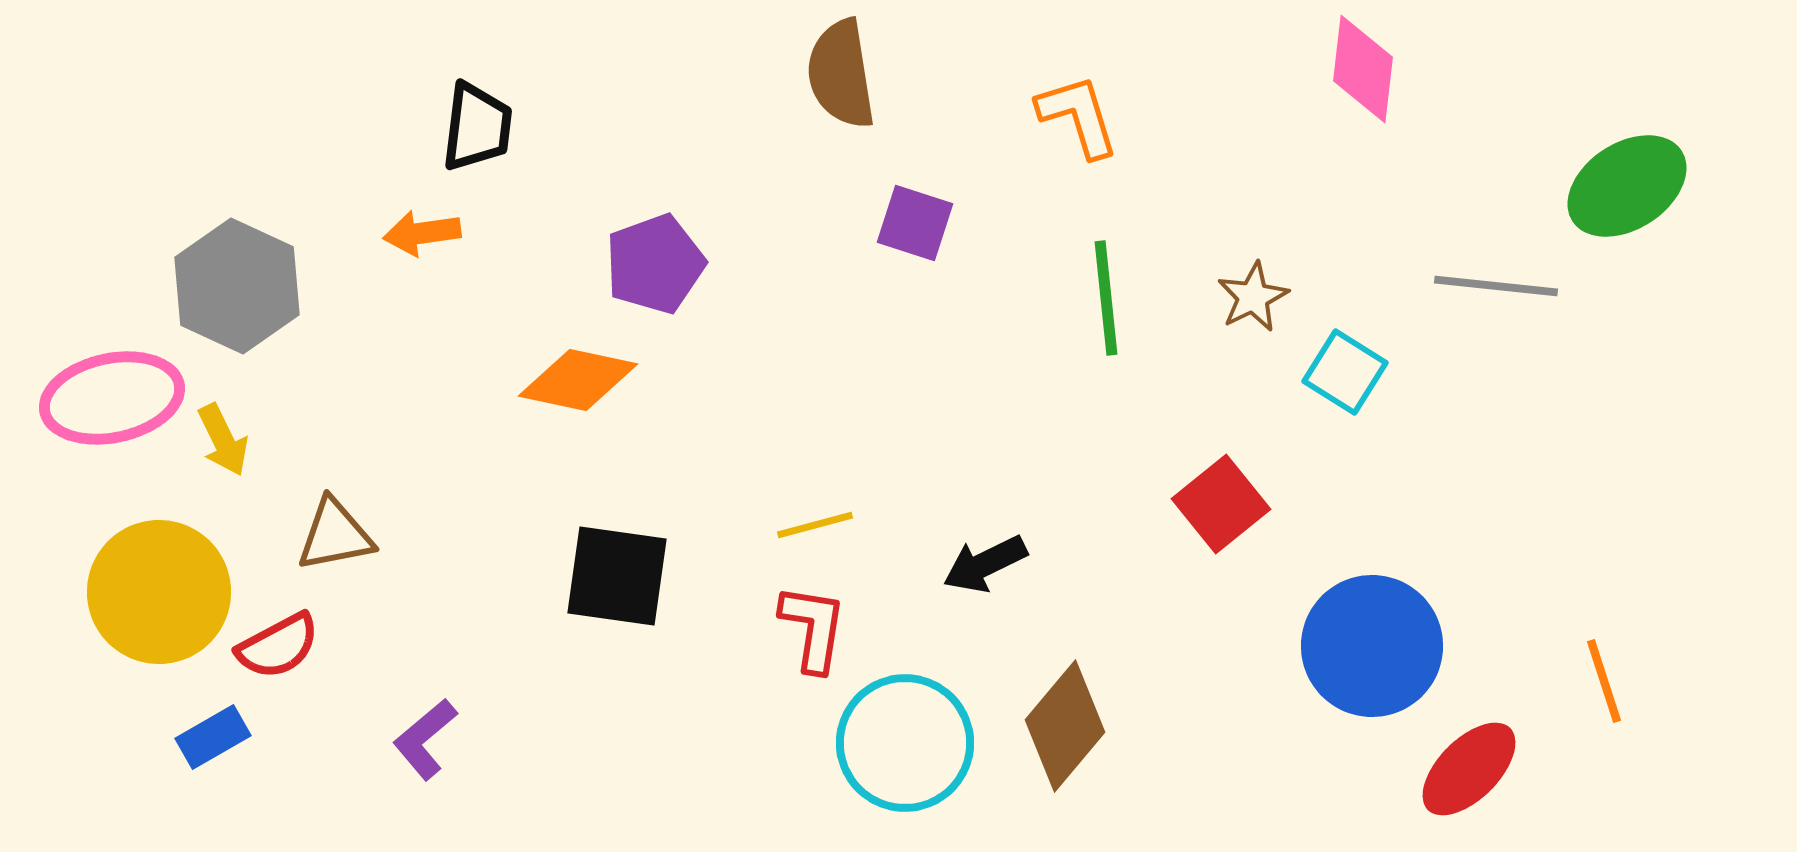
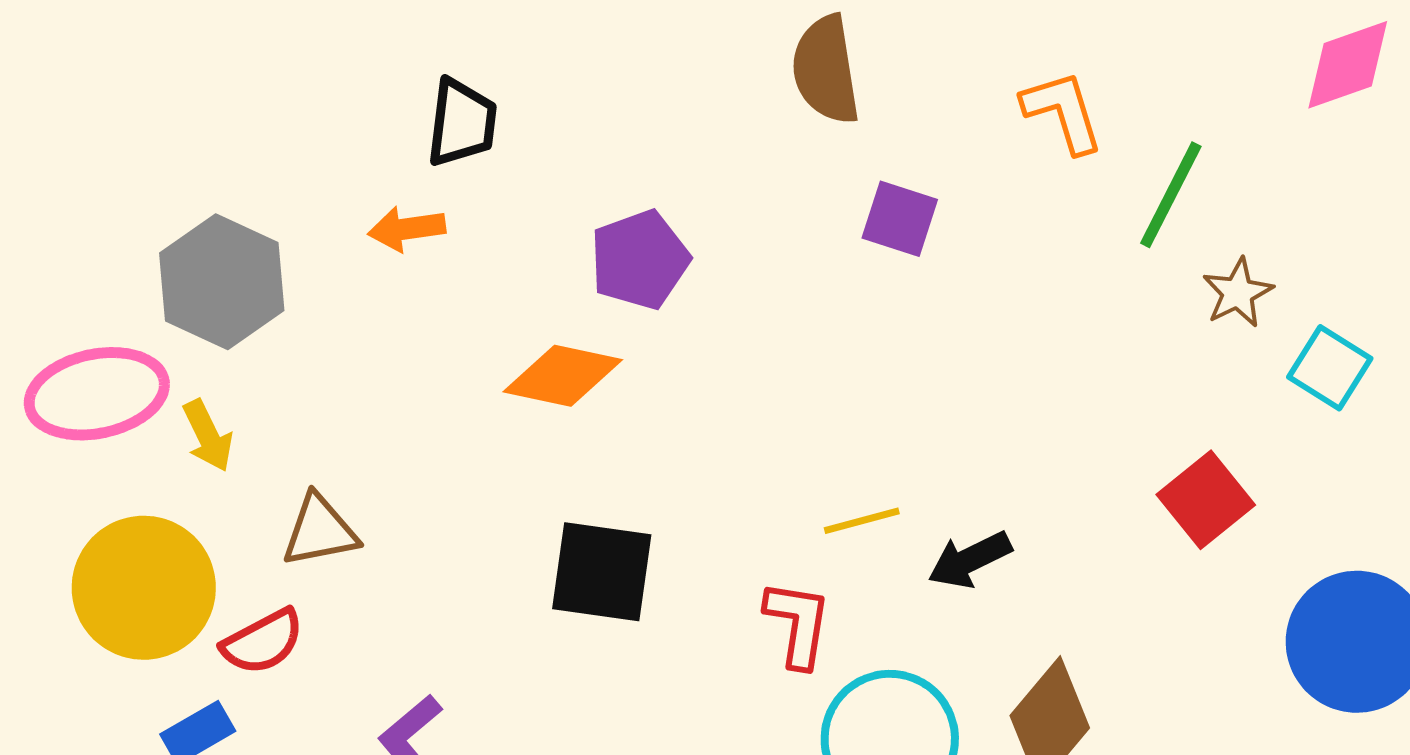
pink diamond: (1363, 69) -> (1348, 65), turned 64
green line: (1106, 298) -> (1171, 195), moved, turned 33
yellow line: (815, 525) -> (862, 521), moved

